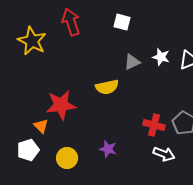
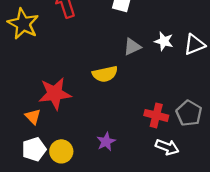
purple star: (108, 149) -> (106, 142), turned 30
white pentagon: (28, 150) -> (34, 149), moved

